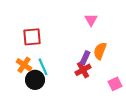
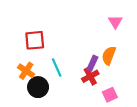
pink triangle: (91, 20) -> (115, 22), moved
cyan line: (43, 67) -> (57, 68), moved
pink square: (115, 84) -> (110, 95), moved

